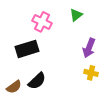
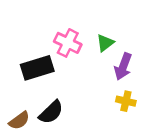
green triangle: (76, 15) -> (105, 43), moved
pink cross: (42, 22) -> (68, 43), moved

